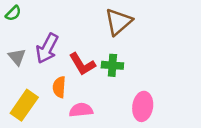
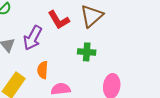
red L-shape: (82, 64) -> (59, 20), moved

